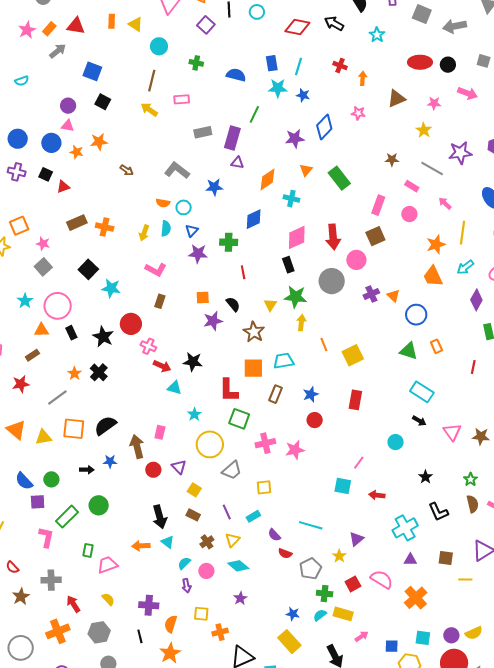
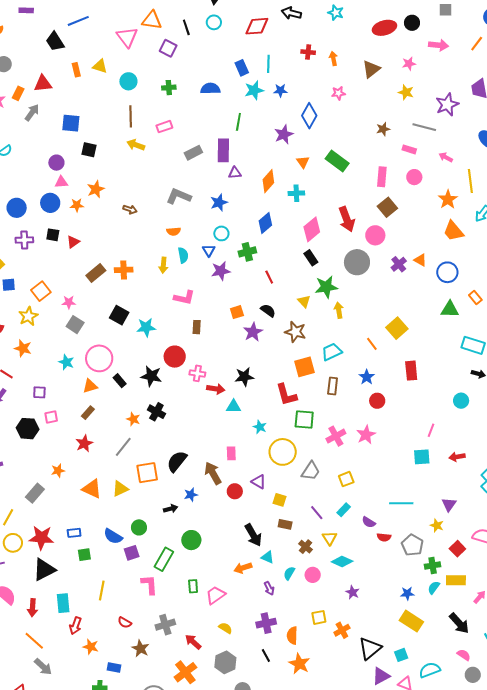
cyan circle: (184, 207) -> (221, 233), moved
orange line: (324, 345) -> (372, 344), moved
purple arrow: (186, 586) -> (269, 588), moved

